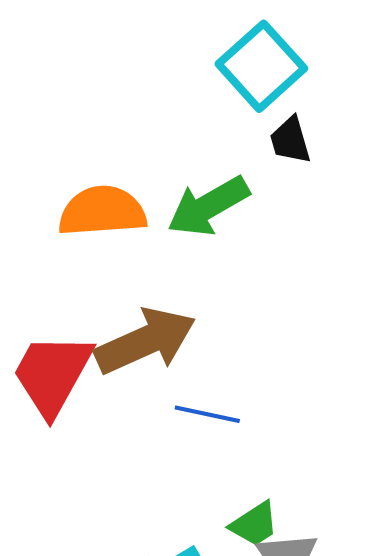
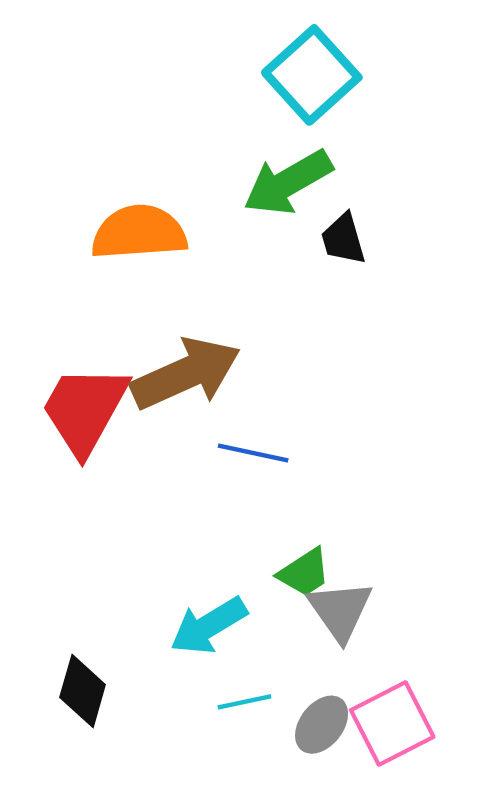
black trapezoid: (290, 140) -> (343, 239), moved
green arrow: (208, 206) -> (288, 183), moved

